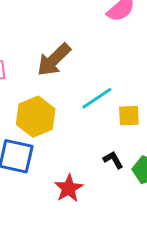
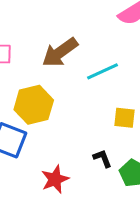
cyan line: (97, 98) -> (102, 71), moved

